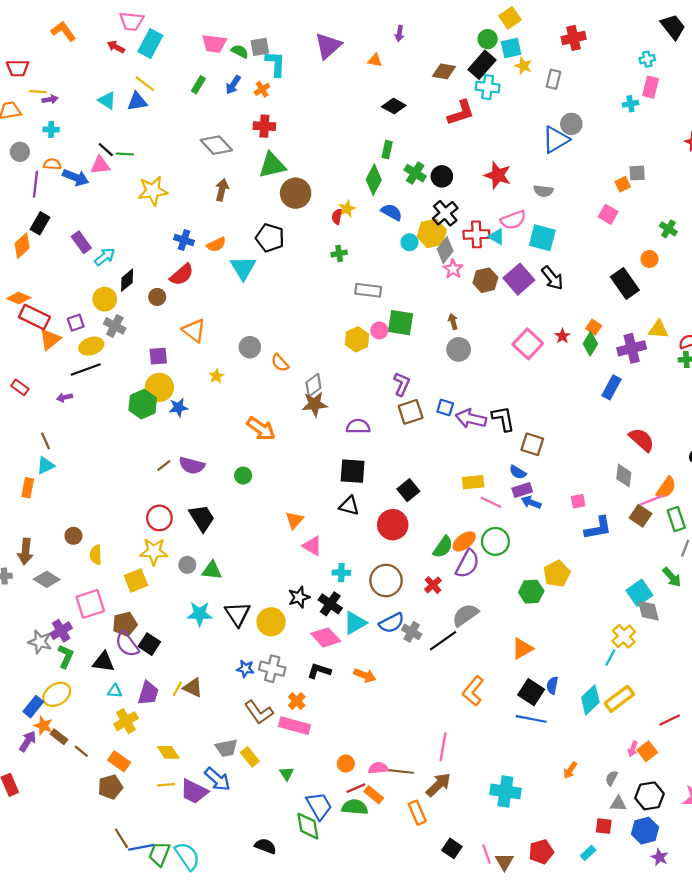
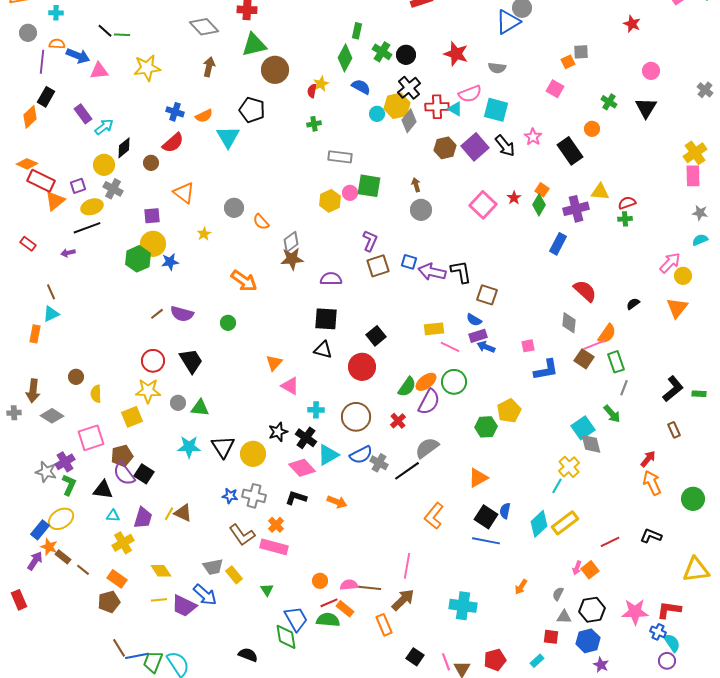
pink triangle: (100, 165) -> (99, 71), moved
pink star: (453, 269) -> (533, 137), moved

